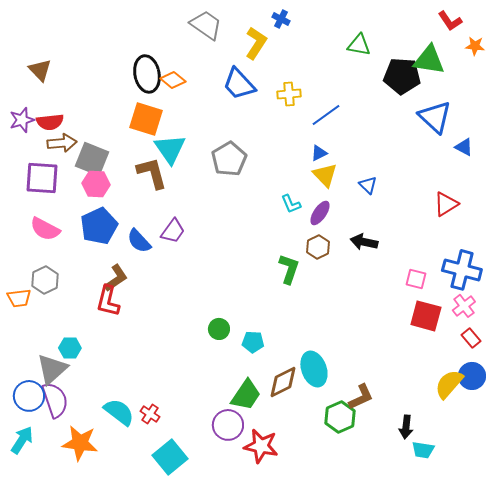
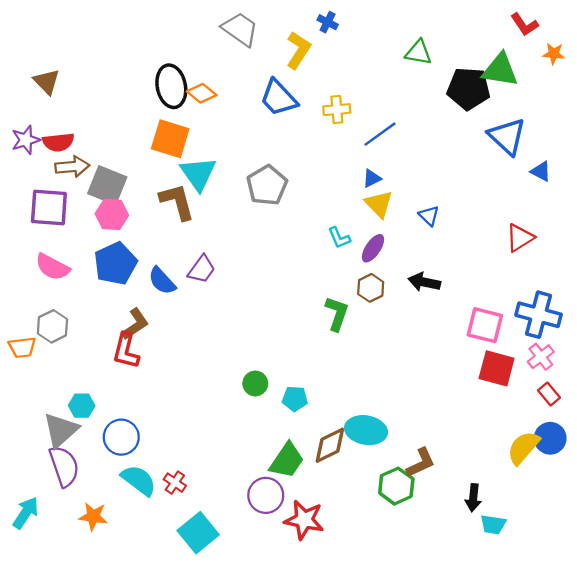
pink square: (416, 279) -> (485, 325), size x1.5
cyan ellipse: (314, 369) -> (366, 430), turned -60
blue circle: (29, 396) -> (121, 437), moved
orange star: (80, 443) -> (93, 516), size x0.7

